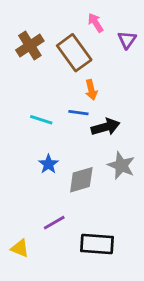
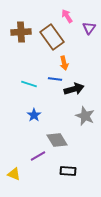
brown cross: (30, 46) -> (21, 32), turned 30
gray diamond: (81, 180) -> (57, 140), moved, turned 75
black rectangle: (97, 244) -> (68, 171), size x0.7

